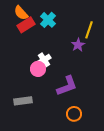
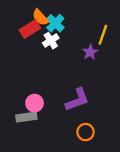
orange semicircle: (21, 13) -> (40, 17), moved
white cross: (44, 60) -> (51, 41), moved
pink circle: (38, 69) -> (35, 103), moved

